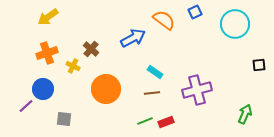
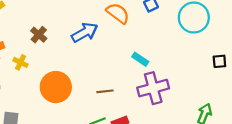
brown cross: (91, 49) -> (39, 35), moved
cyan rectangle: (155, 72) -> (140, 59), moved

